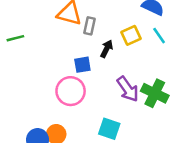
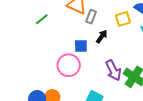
yellow square: (131, 35) -> (123, 19), moved
green line: (15, 38) -> (42, 19), moved, turned -32

